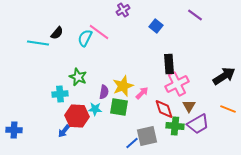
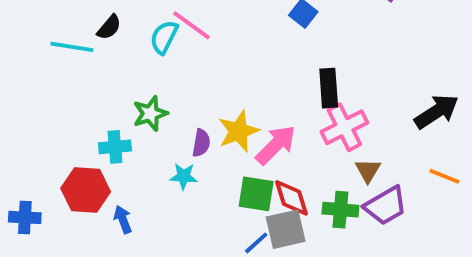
green star: (78, 77) -> (150, 114), turned 30
pink arrow: (142, 93) -> (276, 145), size x1.6
green square: (119, 107) -> (256, 194), moved
red diamond: (164, 109) -> (291, 198), moved
red hexagon: (77, 116) -> (86, 190), moved
blue arrow: (64, 131) -> (123, 219), turned 120

